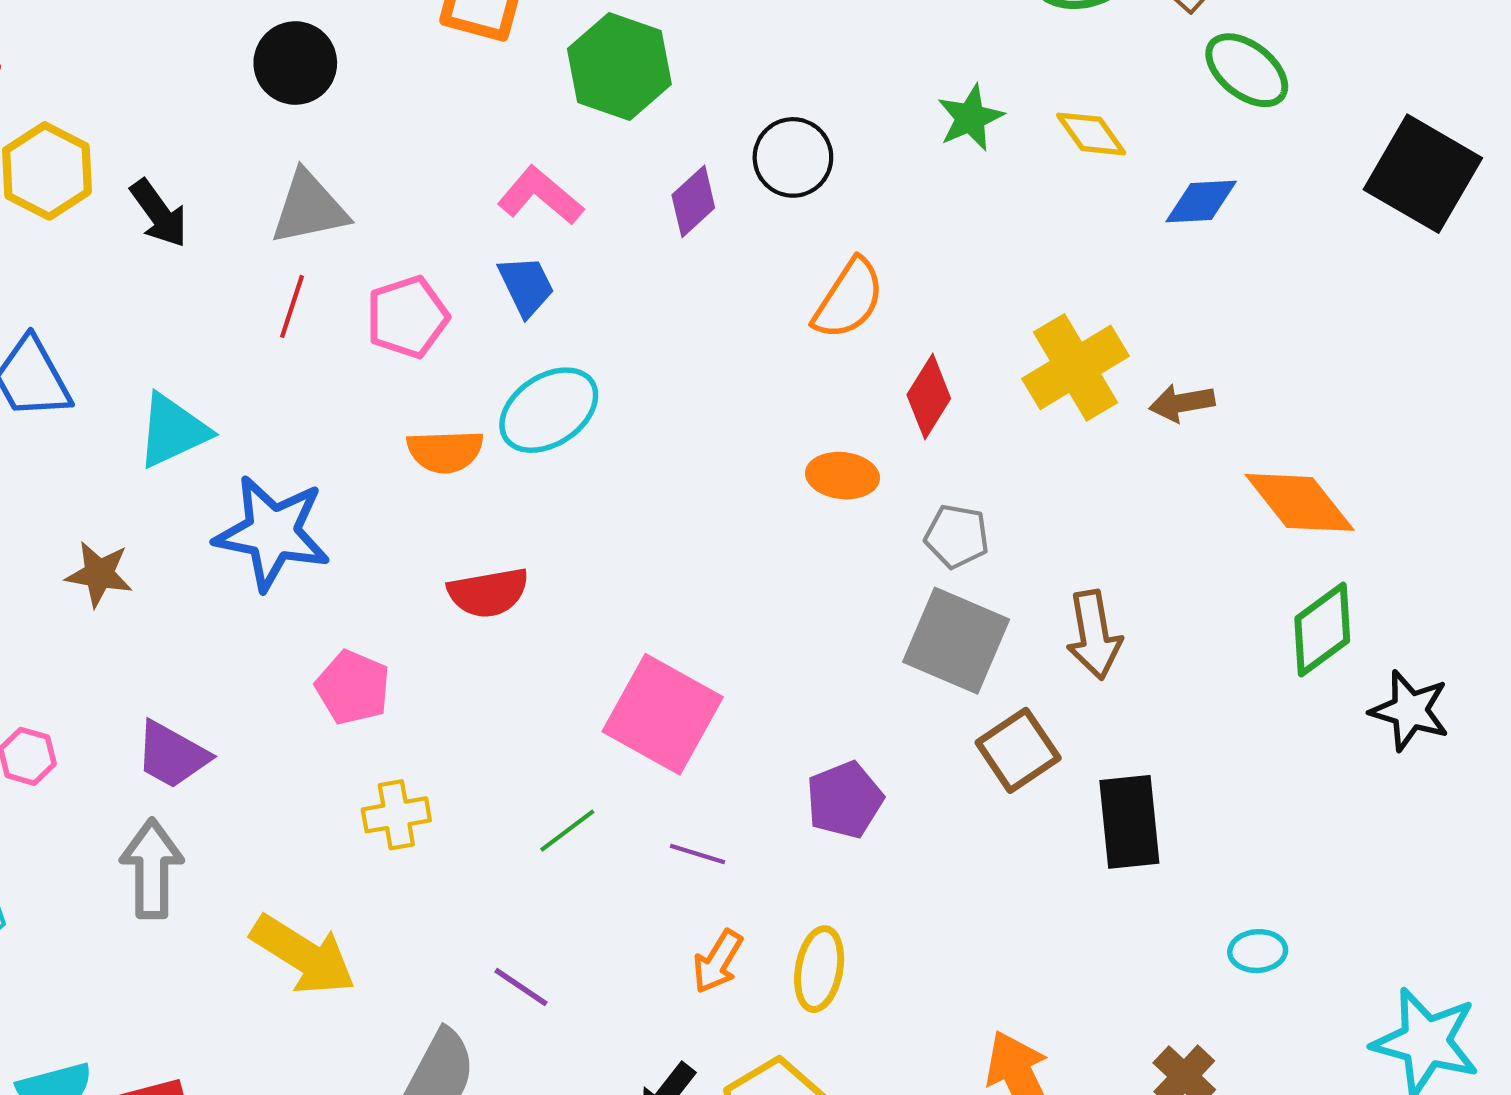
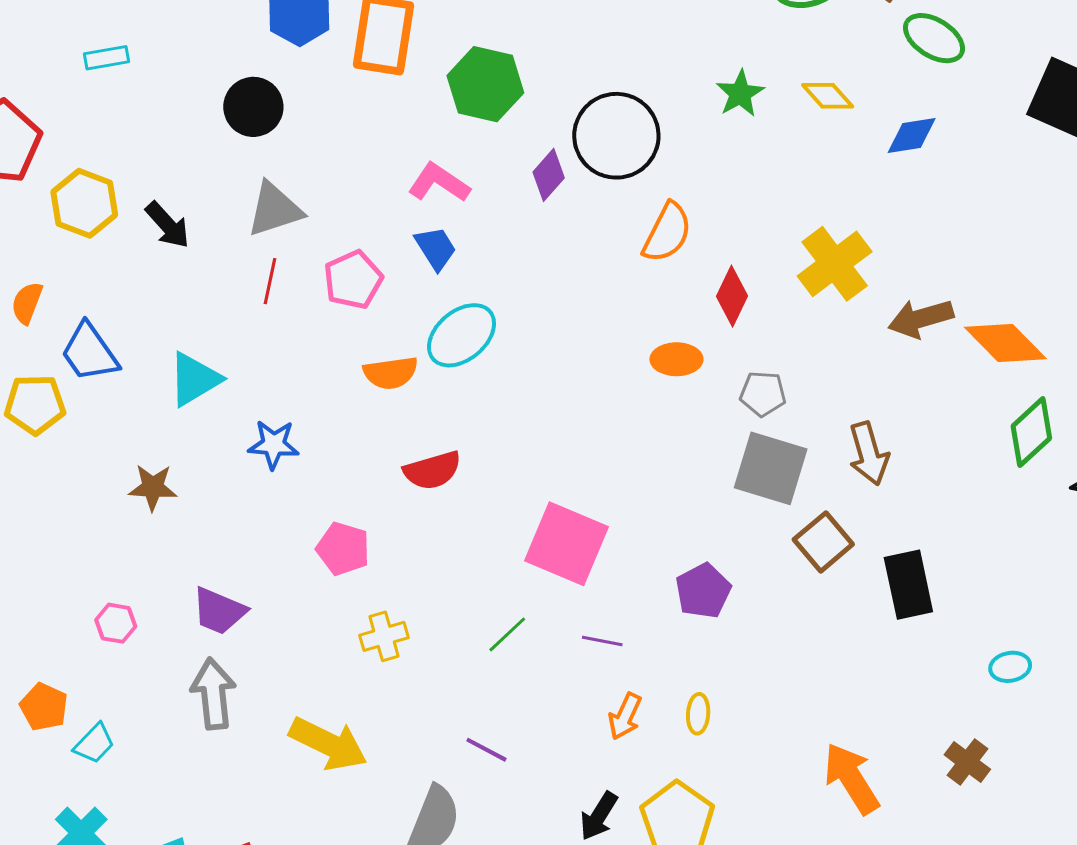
black circle: (793, 157) -> (616, 136), size x1.5
brown arrow: (1182, 403) -> (921, 318), moved, size x1.4
blue star: (272, 533) -> (273, 444), size x0.6
yellow ellipse: (819, 969) -> (698, 714), size x0.7

